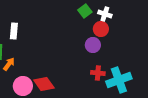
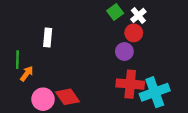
white cross: (105, 14) -> (138, 15), turned 32
white rectangle: (14, 31) -> (48, 38), moved
red cross: (98, 73) -> (130, 84), size x1.6

